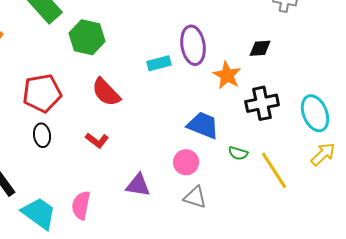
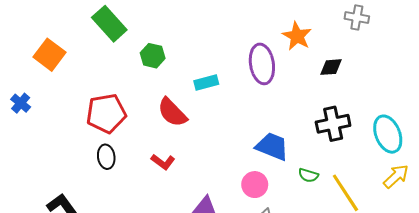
green hexagon: (87, 37) -> (153, 56), size x0.7
cyan rectangle: (159, 63) -> (206, 82), moved
orange star: (227, 75) -> (297, 36), moved

